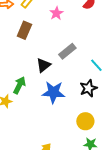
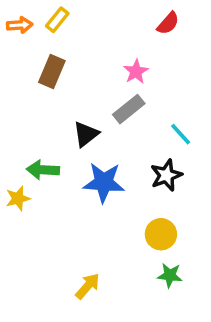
pink star: (56, 13) -> (136, 72), moved
green arrow: (19, 85) -> (43, 170), turned -114

